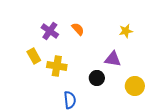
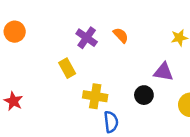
yellow cross: (57, 66) -> (95, 96), moved

